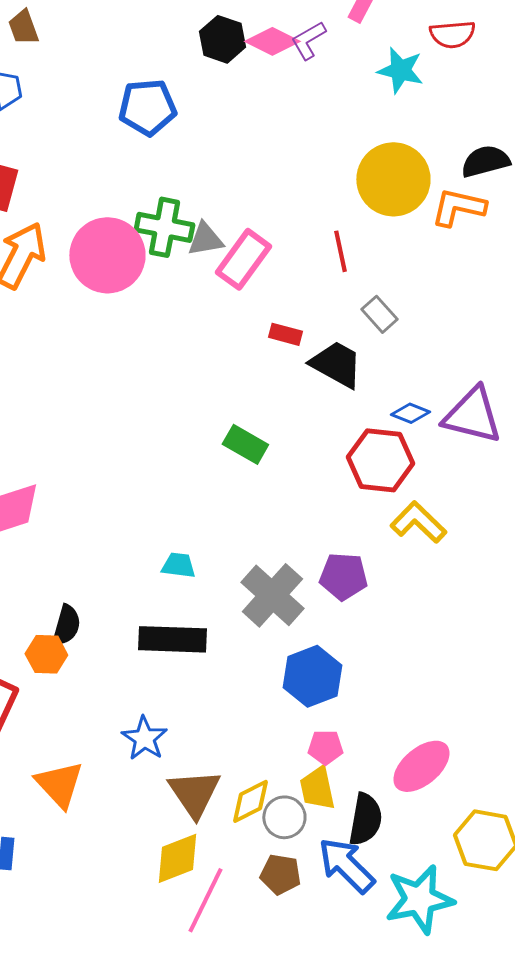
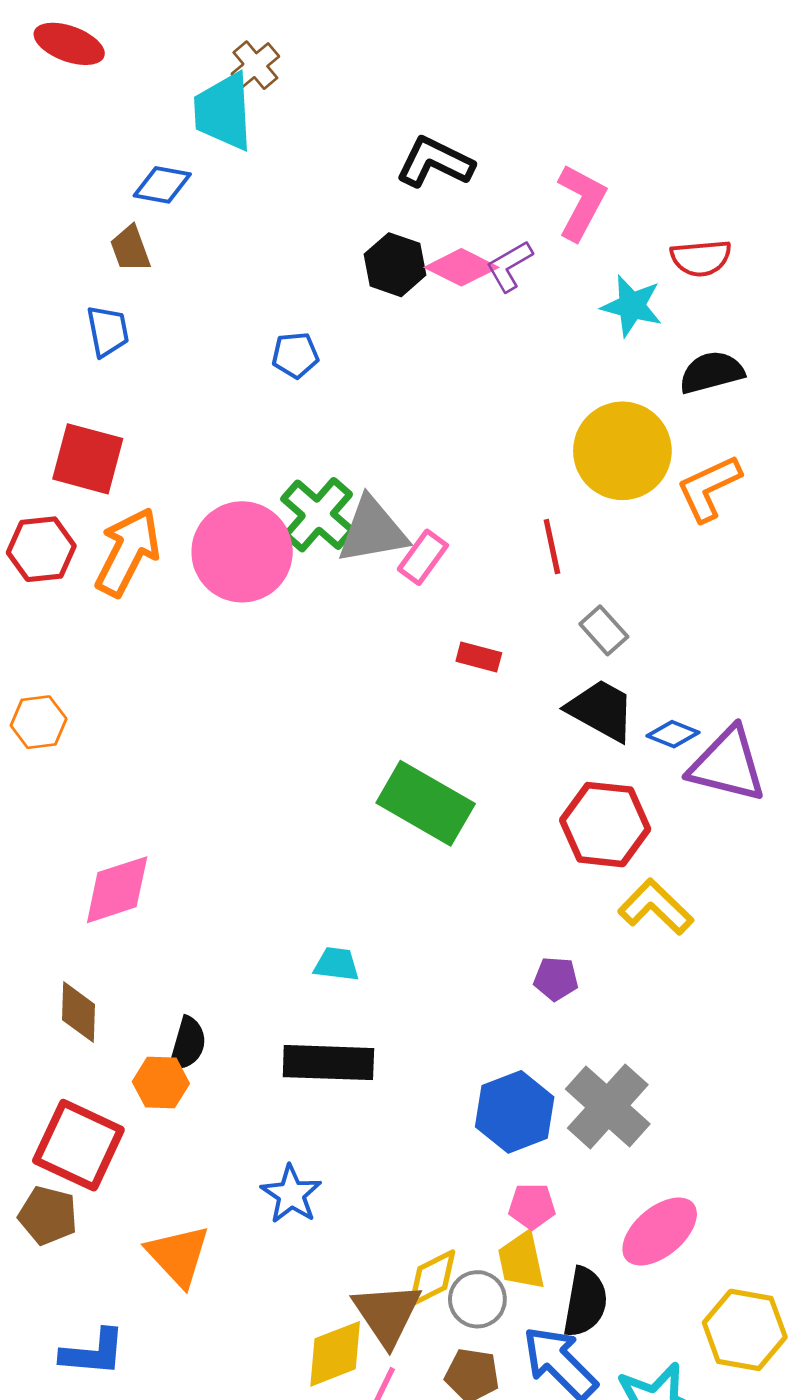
blue pentagon: (147, 107) -> (295, 355), size x0.6
black semicircle: (485, 161) -> (712, 372), moved
orange L-shape: (458, 207) -> (709, 488), turned -38
green cross: (164, 227) -> (318, 515), turned 30
gray triangle: (205, 239) -> (372, 531), size x1.5
pink rectangle: (243, 259) -> (423, 557), size x0.7
black trapezoid: (336, 364) -> (601, 710), moved
blue diamond: (410, 413) -> (673, 734), moved
green rectangle: (245, 444) -> (426, 803), size x1.6
purple pentagon: (343, 576) -> (556, 979), size x0.7
gray cross: (272, 595) -> (608, 1106), moved
brown triangle: (194, 793) -> (387, 1314), moved

